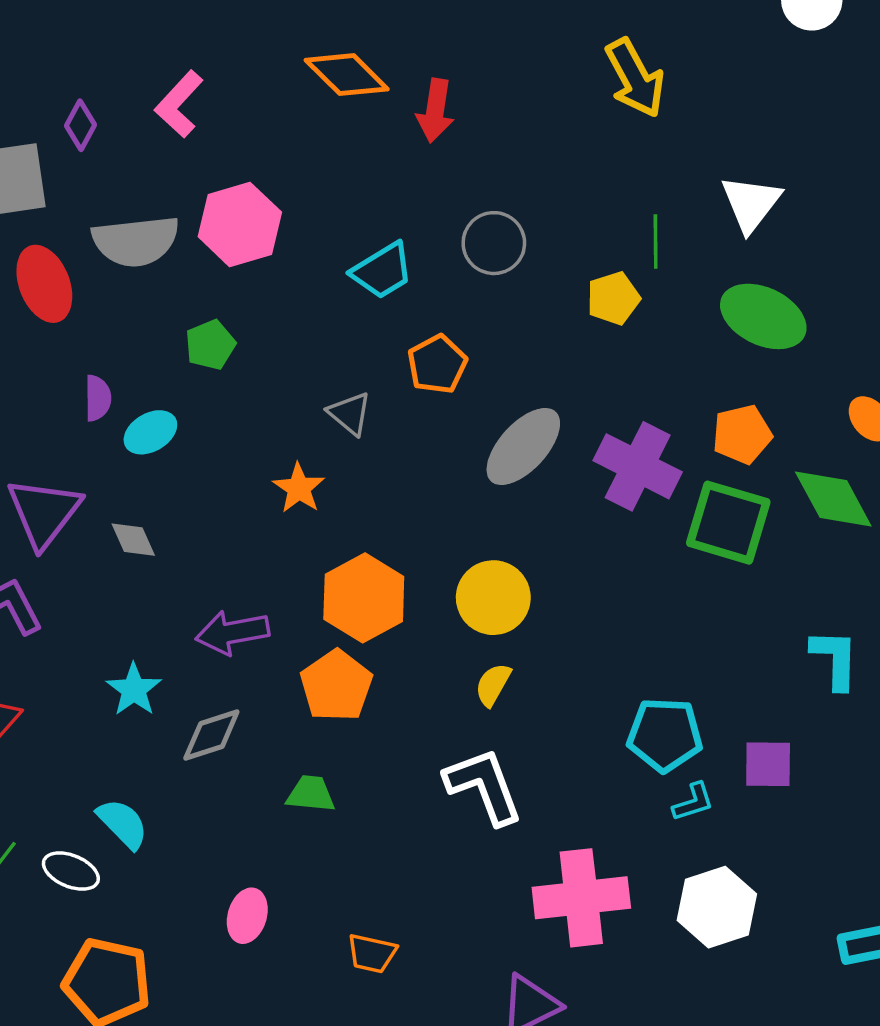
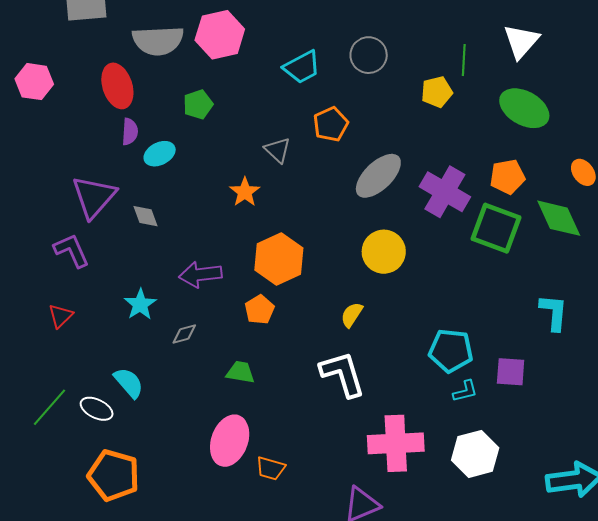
red ellipse: (44, 284) -> (117, 86), moved
yellow circle: (493, 598) -> (384, 252), moved
orange pentagon: (336, 686) -> (259, 310), size x0.7
gray diamond: (211, 735) -> (184, 334), size x0.7
pink ellipse: (247, 916) -> (230, 441), moved, size x1.6

